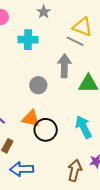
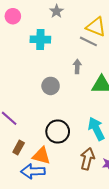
gray arrow: (64, 66) -> (77, 66), size x0.6
orange triangle: (31, 119) -> (41, 156), moved
brown arrow: (75, 170) -> (87, 159), moved

